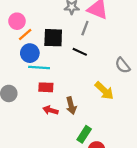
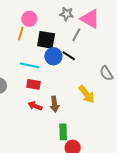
pink circle: (17, 21) -> (29, 19), moved
orange line: (25, 34) -> (21, 34), turned -40
blue circle: (30, 53) -> (53, 56), moved
green rectangle: (84, 134) -> (63, 132), turned -42

